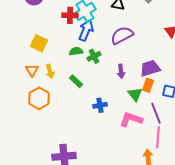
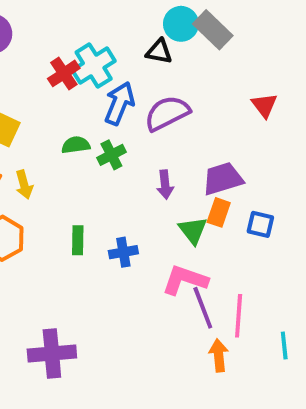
red cross: (70, 15) -> (64, 73), turned -35
blue arrow: (86, 30) -> (119, 103), moved
green rectangle: (76, 81) -> (78, 240), moved, turned 48
purple line: (156, 113) -> (203, 308), moved

